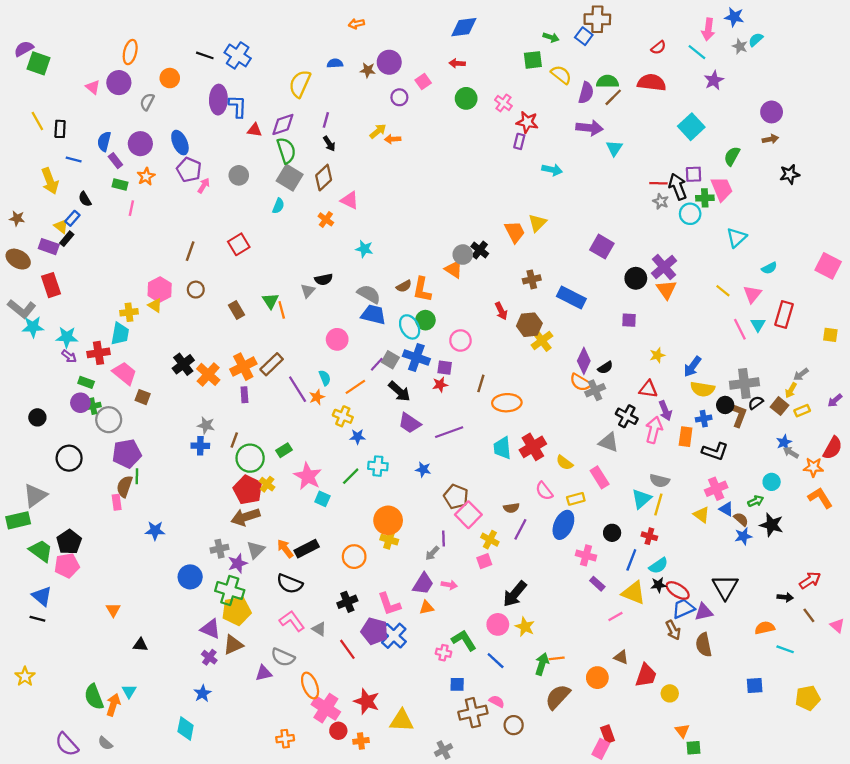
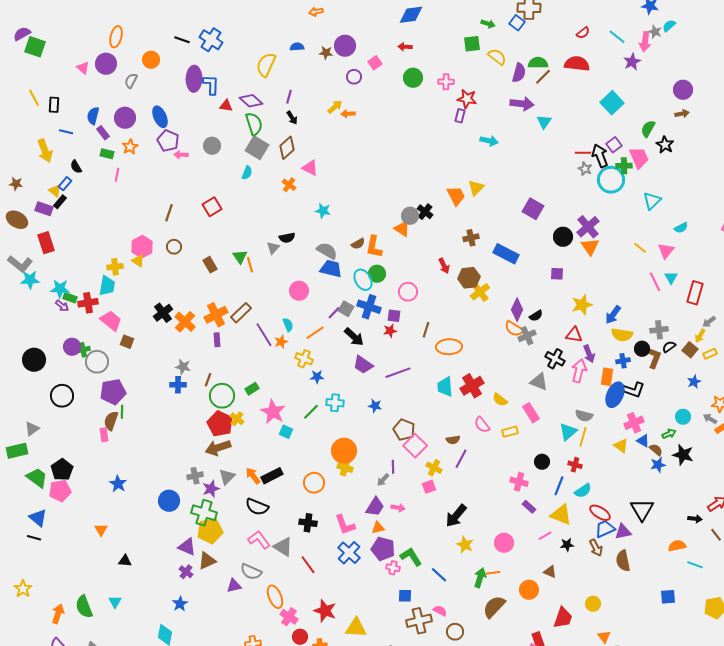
pink arrow: (708, 29) -> (645, 42), moved
pink cross: (503, 103) -> (446, 82), turned -35
purple diamond: (283, 124) -> (251, 101), turned 60
purple square: (694, 174) -> (614, 145), turned -35
black star: (790, 174) -> (665, 145), moved, turned -30
pink arrow: (204, 186) -> (181, 155), turned -120
cyan circle: (690, 214) -> (611, 180), size x1.4
red rectangle: (784, 314) -> (695, 293), moved
yellow star: (657, 355) -> (582, 305), size x1.5
green rectangle: (86, 382) -> (70, 298), moved
gray cross: (744, 383) -> (659, 330), size x0.7
black circle: (37, 417) -> (34, 360), size x1.5
gray arrow: (791, 452) -> (710, 419), moved
gray triangle: (35, 495) -> (32, 429), size x0.7
blue ellipse: (563, 525) -> (615, 395), moved
blue star: (155, 531) -> (118, 484), moved, turned 30
black star: (658, 585) -> (567, 545), moved
black cross: (347, 602) -> (308, 523), turned 30
pink circle: (498, 624) -> (504, 543), moved
gray triangle: (319, 629) -> (283, 547), size x1.5
purple pentagon: (375, 631) -> (383, 549), moved
red trapezoid: (646, 675) -> (563, 618), moved
orange arrow: (113, 705) -> (58, 614), moved
pink cross: (326, 708) -> (289, 617), size x0.7

